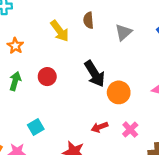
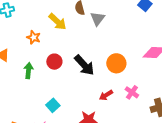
gray triangle: (123, 32) -> (97, 19), moved
orange star: (15, 46) -> (34, 37), moved
black arrow: (95, 74) -> (84, 65), moved

